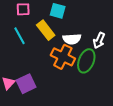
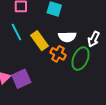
yellow rectangle: (46, 30) -> (39, 41), moved
orange cross: (63, 57) -> (58, 54), size x0.7

